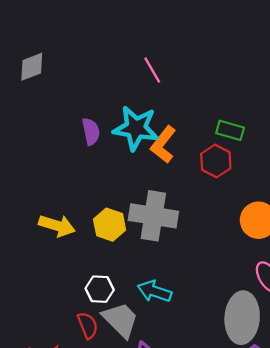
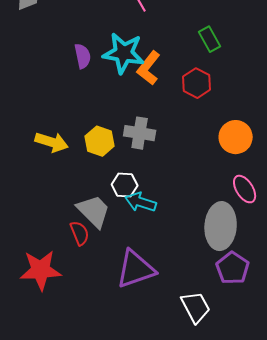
green rectangle: (230, 130) -> (210, 39), moved, turned 45
gray cross: (153, 216) -> (140, 133), size x0.7
white hexagon: (100, 289) -> (125, 185), moved
gray trapezoid: (120, 320) -> (94, 211), moved

